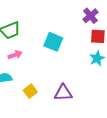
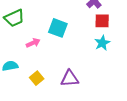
pink arrow: (15, 55) -> (33, 43), moved

